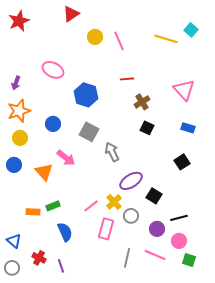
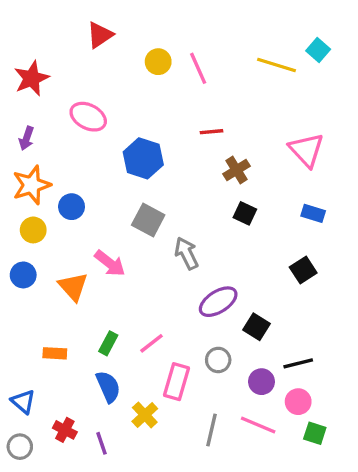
red triangle: (71, 14) -> (100, 35), moved
red star: (19, 21) -> (32, 78), moved
blue circle: (53, 124) -> (72, 207), moved
yellow cross: (114, 202) -> (145, 415), moved
green rectangle: (53, 206) -> (108, 343), moved, turned -40

